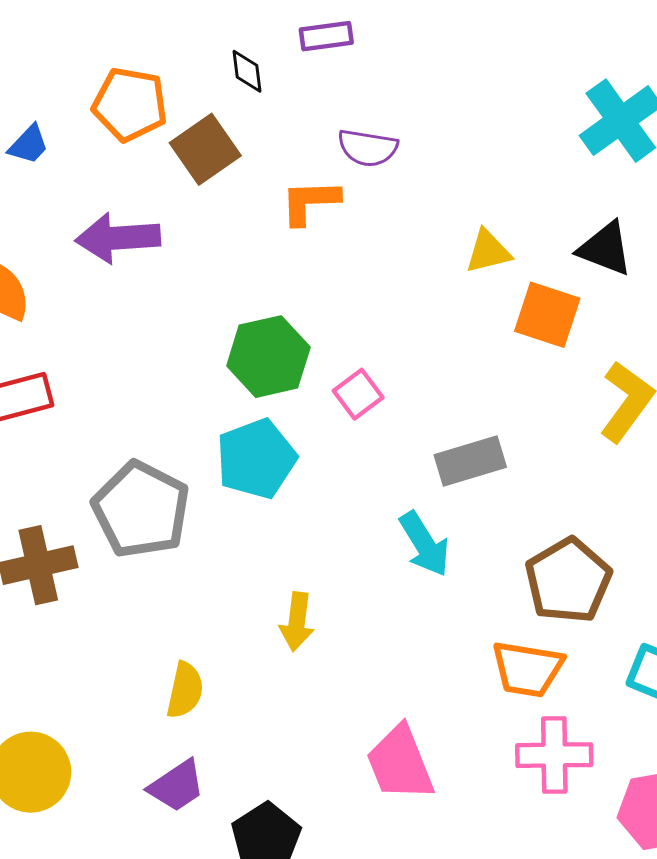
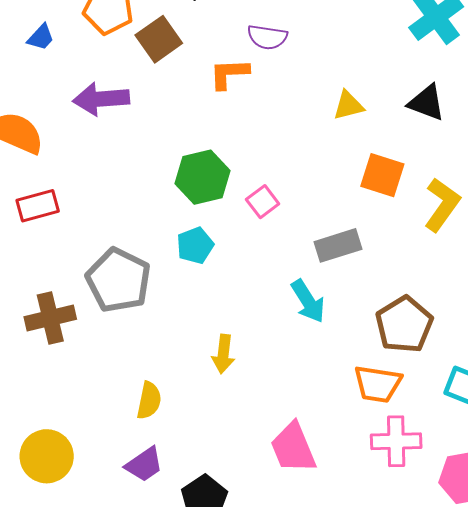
orange square: (547, 315) -> (382, 175), moved
cyan pentagon: (256, 459) -> (195, 245), size x0.7

